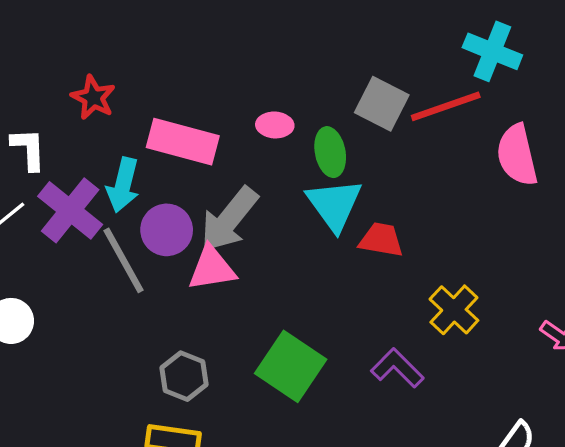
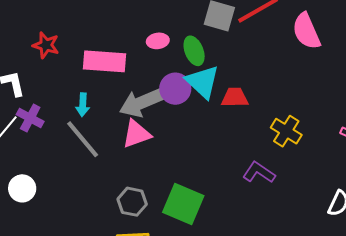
cyan arrow: (123, 185) -> (83, 105), moved, size x0.7
purple cross: (70, 210) -> (30, 118), moved, size x0.7
gray arrow: (229, 219) -> (141, 103), turned 39
purple circle: (167, 230) -> (175, 89), moved
green square: (291, 366) -> (183, 204), moved

